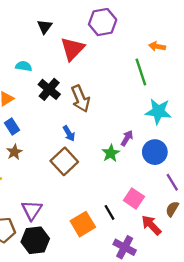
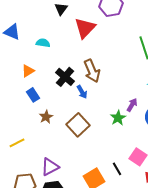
black cross: (49, 89) -> (65, 77), moved
blue arrow: (69, 133) -> (82, 92), moved
brown star: (14, 152) -> (46, 117), moved
purple triangle: (32, 210) -> (50, 167), turned 30

